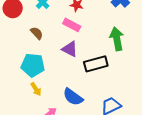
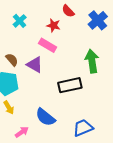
brown semicircle: (37, 33) -> (12, 60), moved
purple triangle: (70, 49) -> (35, 65), moved

